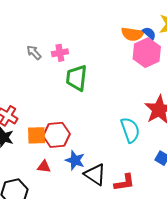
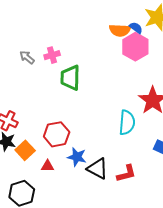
cyan semicircle: (130, 130) -> (127, 123), turned 30
orange square: (37, 135) -> (25, 150), moved, turned -36

